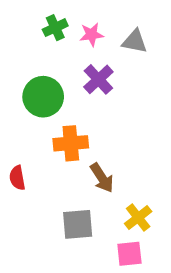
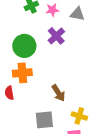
orange cross: (71, 143) -> (22, 73), moved
yellow cross: (138, 218) -> (79, 116), turned -35

